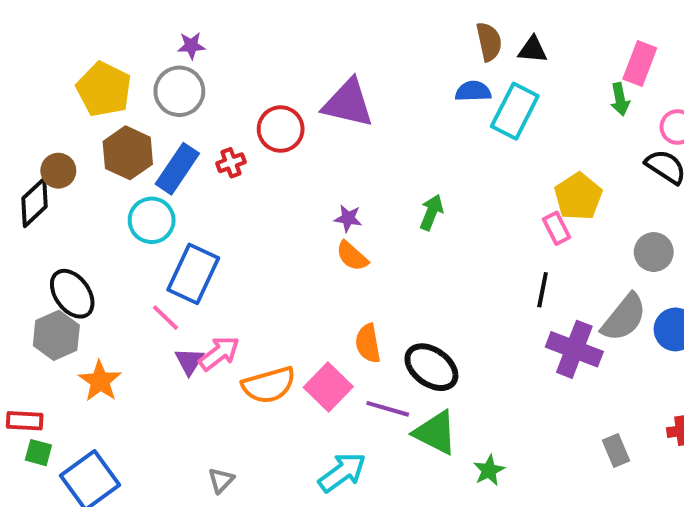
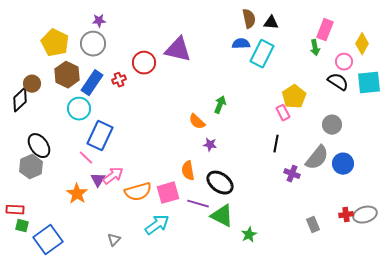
purple star: (348, 218) -> (210, 145), moved
orange semicircle: (352, 256) -> (197, 122), moved
purple cross: (574, 349) -> (292, 174), size x0.6
orange star: (100, 381) -> (77, 194), moved
pink square: (328, 387) -> (168, 193), turned 30
cyan arrow: (342, 472) -> (157, 225), moved

